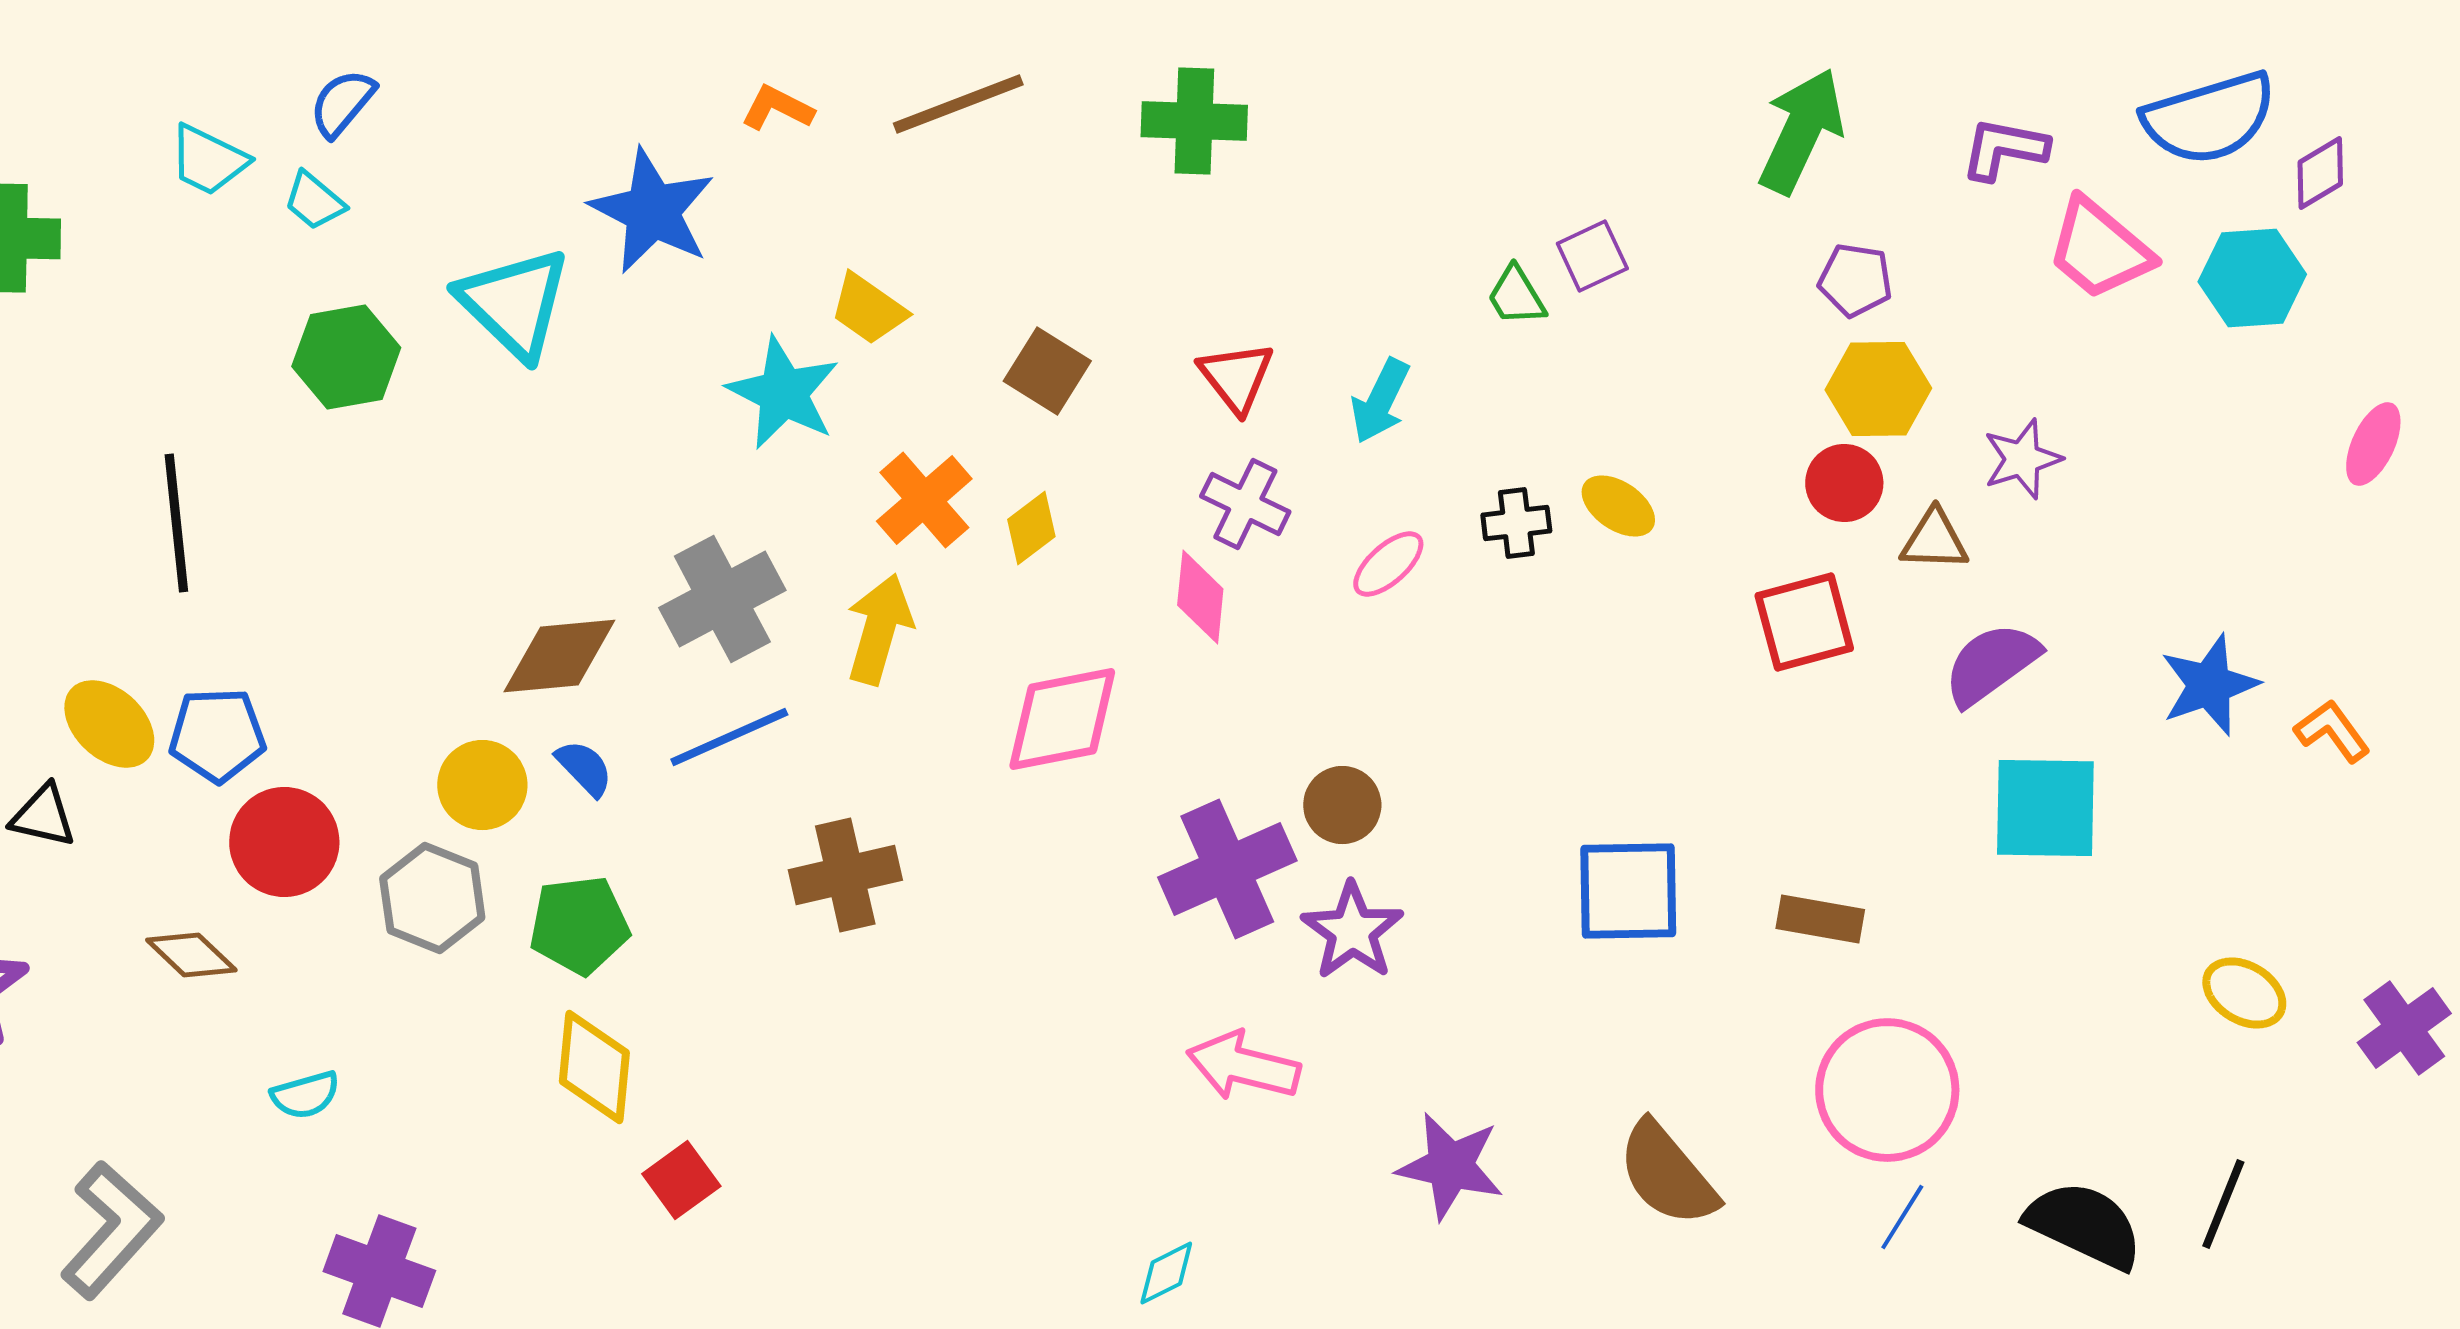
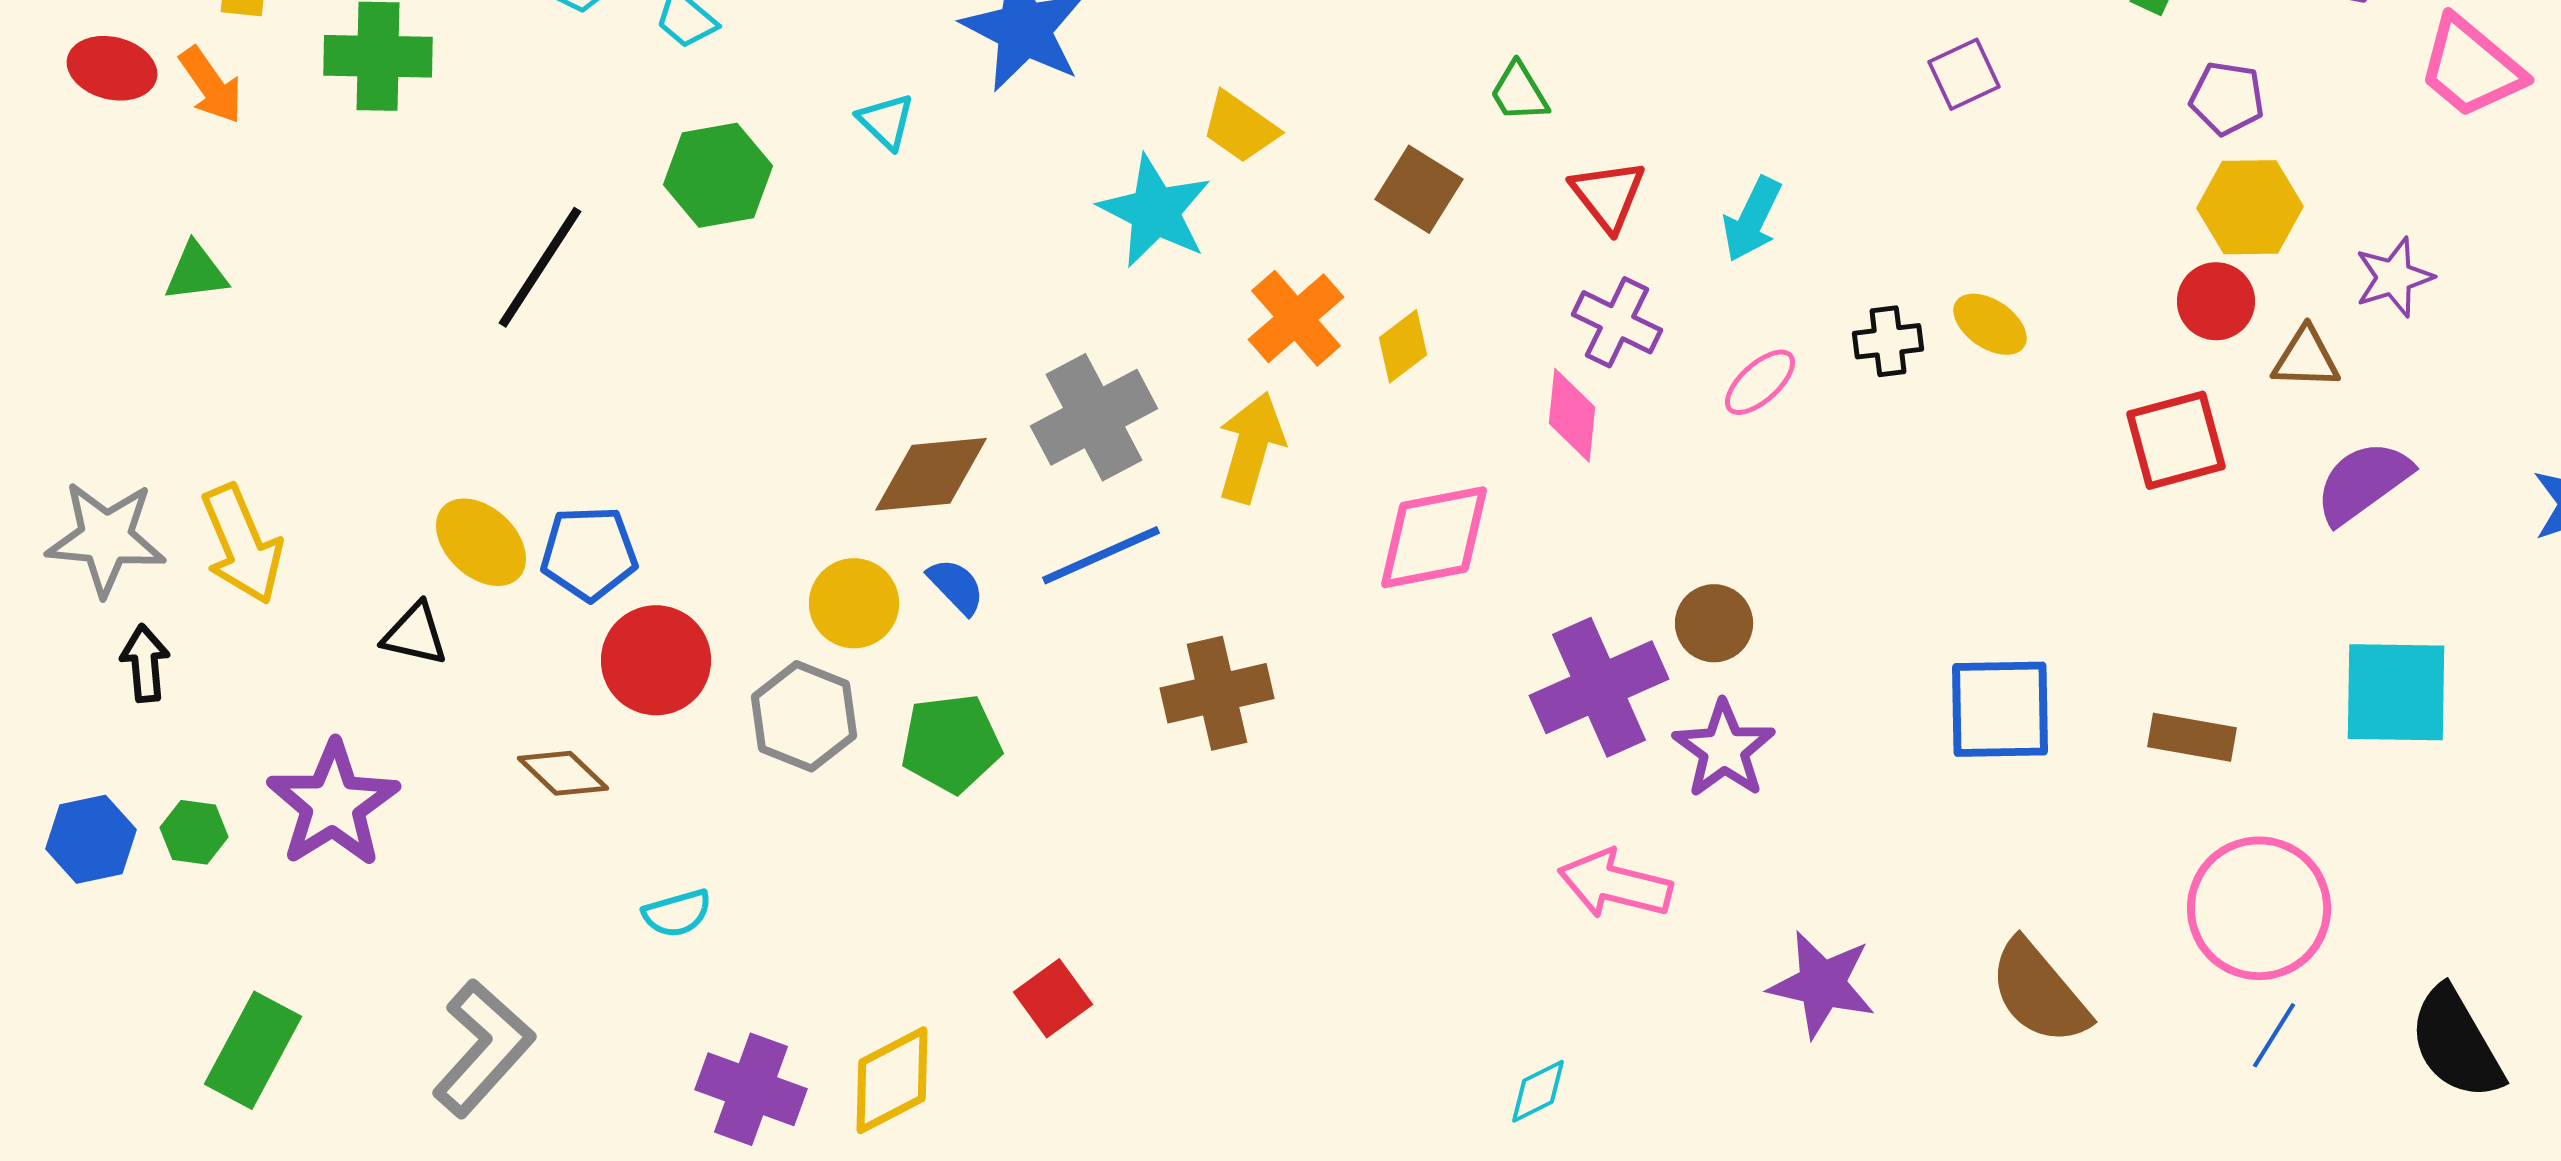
green trapezoid: (1516, 296) -> (1519, 92), moved
cyan triangle: (514, 303) -> (886, 121), size x0.5
black line: (176, 523) -> (540, 267), moved, turned 39
cyan square: (2045, 808) -> (2396, 692), moved
yellow diamond: (594, 1067) -> (892, 1080), moved, turned 57
black semicircle: (2084, 1225) -> (2456, 1043), turned -145

